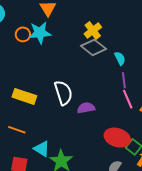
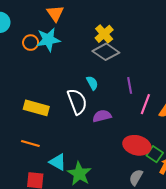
cyan semicircle: (120, 58) -> (92, 83), moved
purple line: (124, 80) -> (130, 85), moved
pink line: (128, 99) -> (145, 104), turned 48

